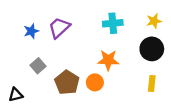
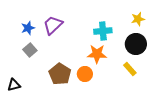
cyan cross: (113, 23) -> (103, 31), moved
gray square: (38, 66) -> (30, 50), moved
yellow rectangle: (152, 84) -> (130, 69), moved, turned -48

